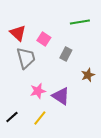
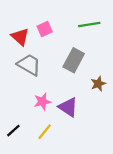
pink square: (44, 39) -> (45, 29), moved, turned 32
gray rectangle: (66, 54) -> (74, 60), size x1.5
gray trapezoid: (26, 58) -> (29, 65), turned -45

